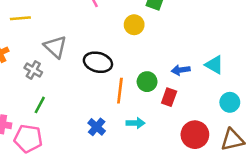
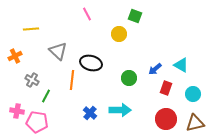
gray cross: (33, 70) -> (32, 80), moved
blue arrow: (181, 70) -> (155, 69), turned -32
orange line: (120, 91) -> (72, 80), moved
red rectangle: (169, 97) -> (166, 88), moved
cyan arrow: (135, 123) -> (120, 110), size x1.5

